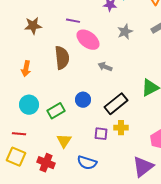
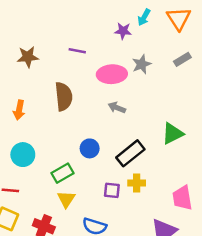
pink ellipse: (88, 40) -> (112, 74), moved, turned -40
green rectangle: (56, 111) -> (62, 173), moved

